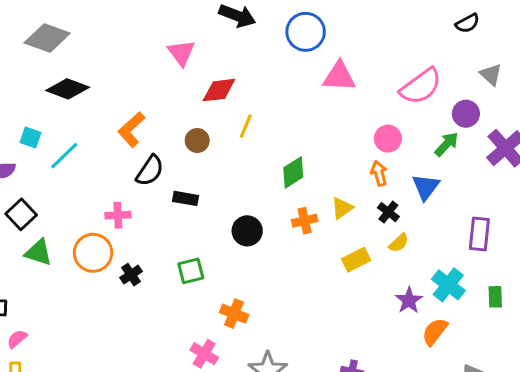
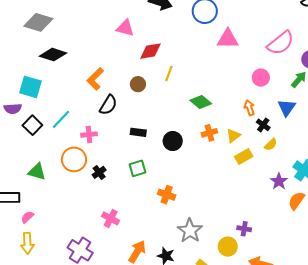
pink triangle: (181, 53) -> (125, 28), turned -36
cyan square: (30, 138) -> (30, 87), size x1.6
cyan line: (64, 156) -> (61, 119), moved
green diamond: (293, 172) -> (201, 102), turned 75
orange arrow: (379, 173) -> (249, 108), moved
black rectangle: (186, 198) -> (138, 132), moved
yellow triangle: (342, 208) -> (233, 136), moved
black square: (21, 214) -> (32, 125), moved
green triangle: (38, 252) -> (37, 172), moved
pink cross: (204, 354) -> (111, 218), moved

